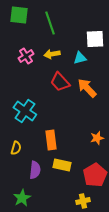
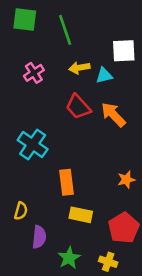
yellow arrow: (52, 54) -> (79, 68), moved
yellow semicircle: (16, 148) -> (21, 211), moved
purple semicircle: (35, 170) -> (39, 237), moved
green star: (22, 198) -> (69, 258), moved
yellow cross: (83, 201) -> (108, 262), turned 32

